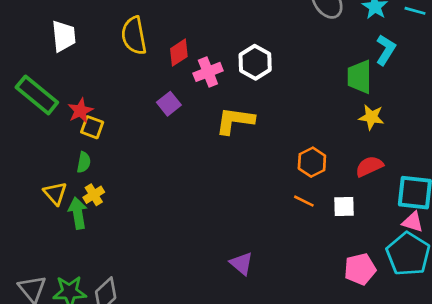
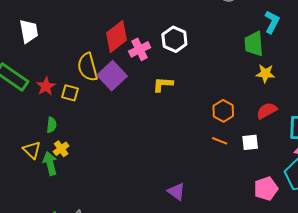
yellow semicircle: (134, 36) -> (88, 67), moved
red diamond: (179, 53) -> (116, 37), size x1.5
purple square: (169, 104) -> (112, 76), size x1.6
yellow L-shape: (235, 121) -> (163, 84), size x0.7
yellow square: (92, 127) -> (70, 93), moved

